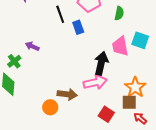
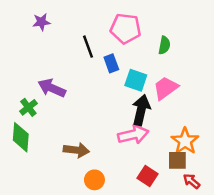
cyan square: (140, 40) -> (136, 80), moved
purple arrow: (32, 46) -> (52, 88), size x1.5
pink trapezoid: (120, 46) -> (166, 88), turned 65
brown arrow: (67, 94) -> (76, 150), moved
orange circle: (50, 107) -> (94, 180), moved

